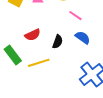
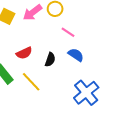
yellow line: (39, 63) -> (31, 82), turned 65

